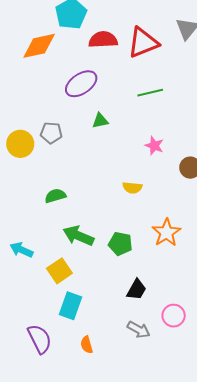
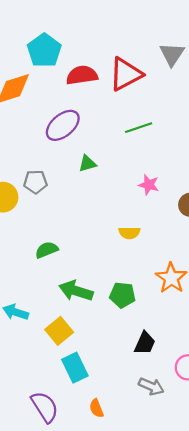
cyan rectangle: (71, 306) -> (75, 368), turned -40

